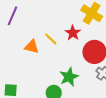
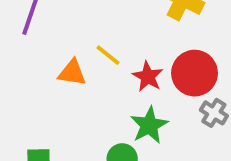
red star: (73, 33) -> (148, 77), moved

